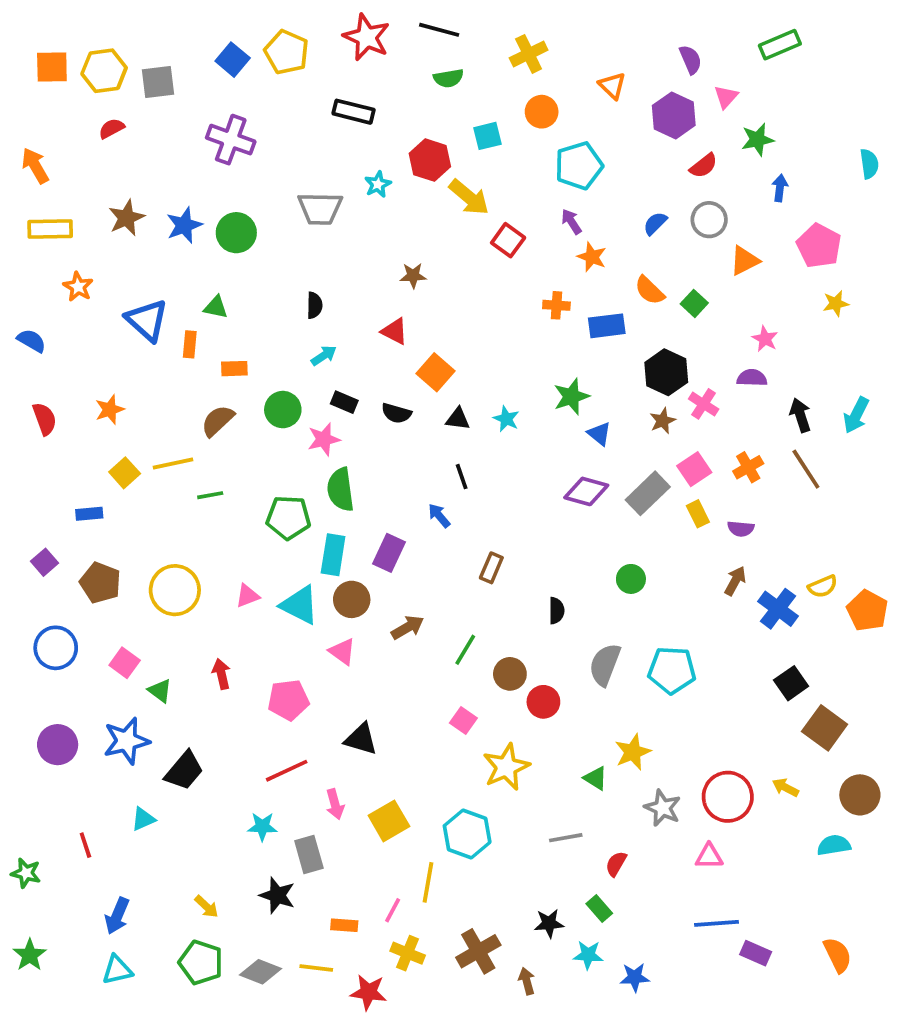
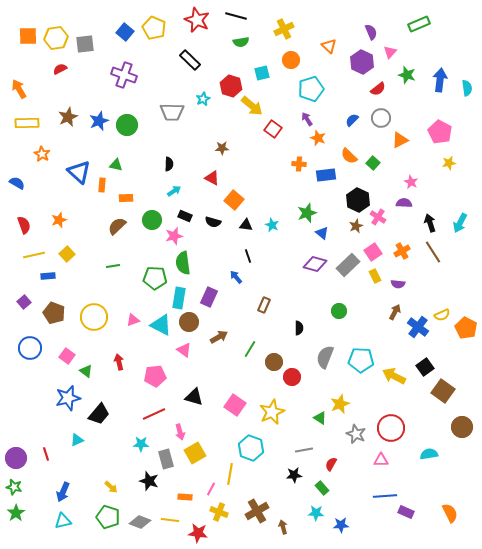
black rectangle: (354, 112) -> (190, 60), turned 30
green star: (758, 140) -> (407, 75), turned 30
blue arrow: (780, 188) -> (440, 80), moved, size x1.6
yellow line: (173, 464) -> (34, 255), moved
pink square: (463, 720) -> (235, 405), moved, size x1.5
purple circle: (58, 745) -> (16, 458), moved
yellow arrow: (785, 787) -> (394, 376), moved, size x1.6
yellow square: (389, 821) -> (195, 453), moved
cyan semicircle: (834, 845) -> (429, 454), moved
green star: (26, 873) -> (14, 487), moved
black star: (549, 923) -> (294, 475), moved

